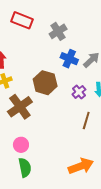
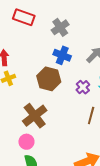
blue cross: (69, 59) -> (62, 55), moved
brown cross: (20, 107) -> (35, 116), moved

